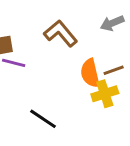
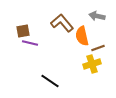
gray arrow: (112, 23) -> (97, 16), turned 35
orange semicircle: (90, 73) -> (82, 36), moved

